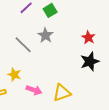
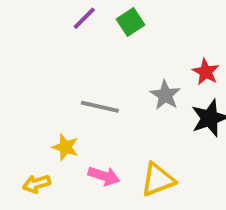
gray star: (45, 35) -> (165, 95), moved
gray line: (23, 45) -> (100, 107), moved, turned -30

